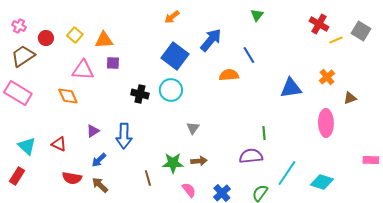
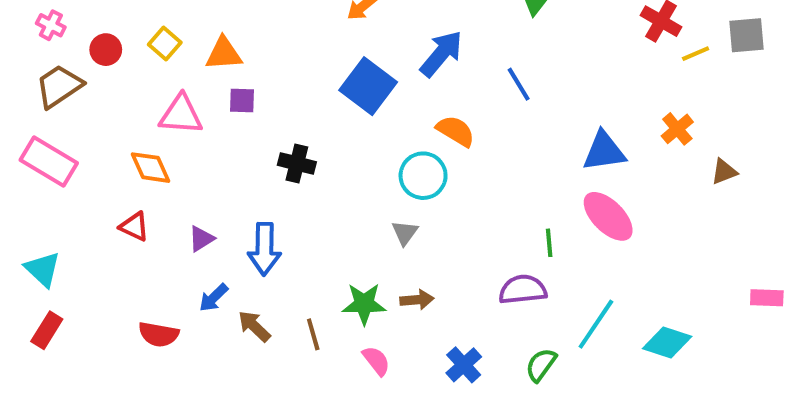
gray square: (361, 31) -> (746, 35), turned -36
orange semicircle: (229, 75) -> (456, 131), moved, turned 36
cyan circle: (171, 90) -> (423, 176), moved
pink ellipse: (326, 123) -> (608, 216), moved, turned -44
red triangle: (59, 144) -> (134, 227), moved
cyan triangle: (27, 146) -> (43, 269), moved
brown arrow: (100, 185) -> (254, 326), moved
pink semicircle: (189, 190) -> (376, 361), moved

